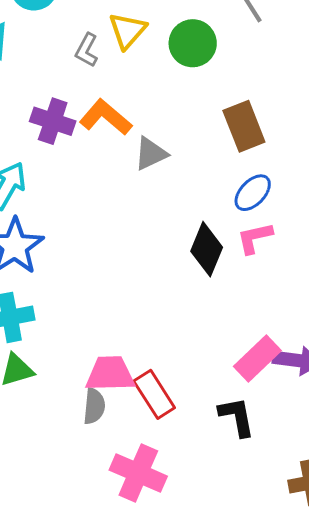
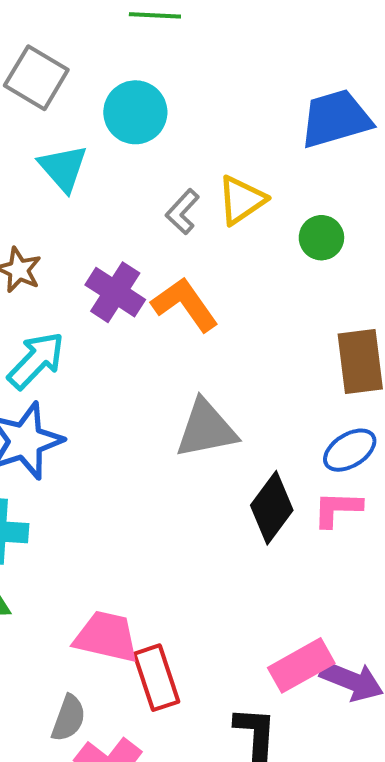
green circle: (193, 43) -> (321, 238), size x0.7
gray triangle: (151, 154) -> (206, 429), moved, size x1.4
gray semicircle: (94, 406) -> (68, 718), moved

